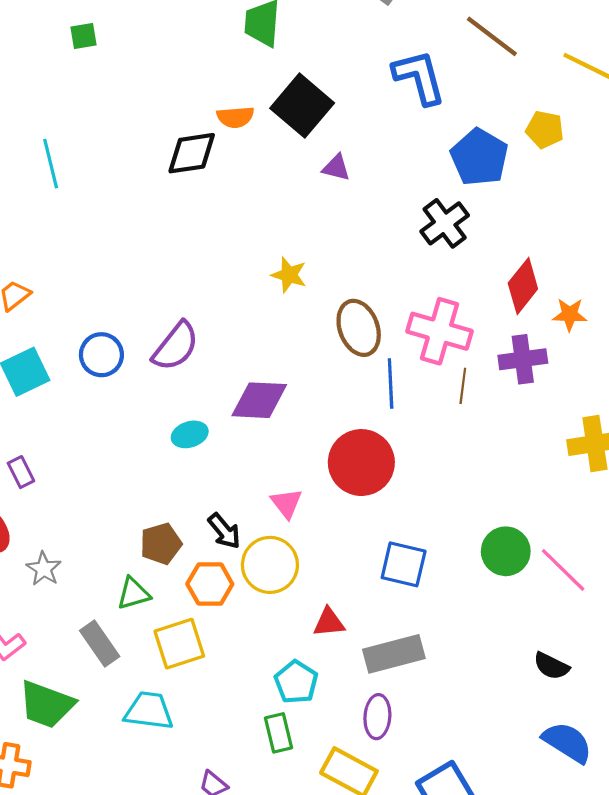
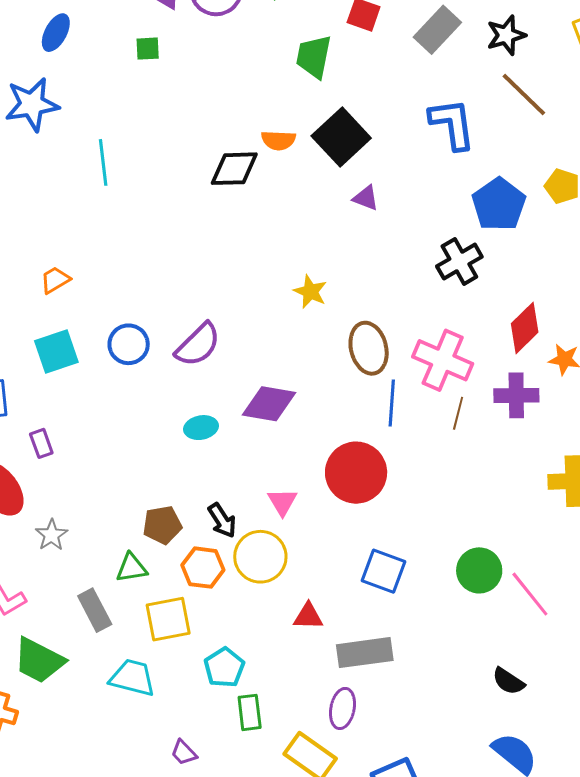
cyan pentagon: (296, 682) -> (224, 667), moved

